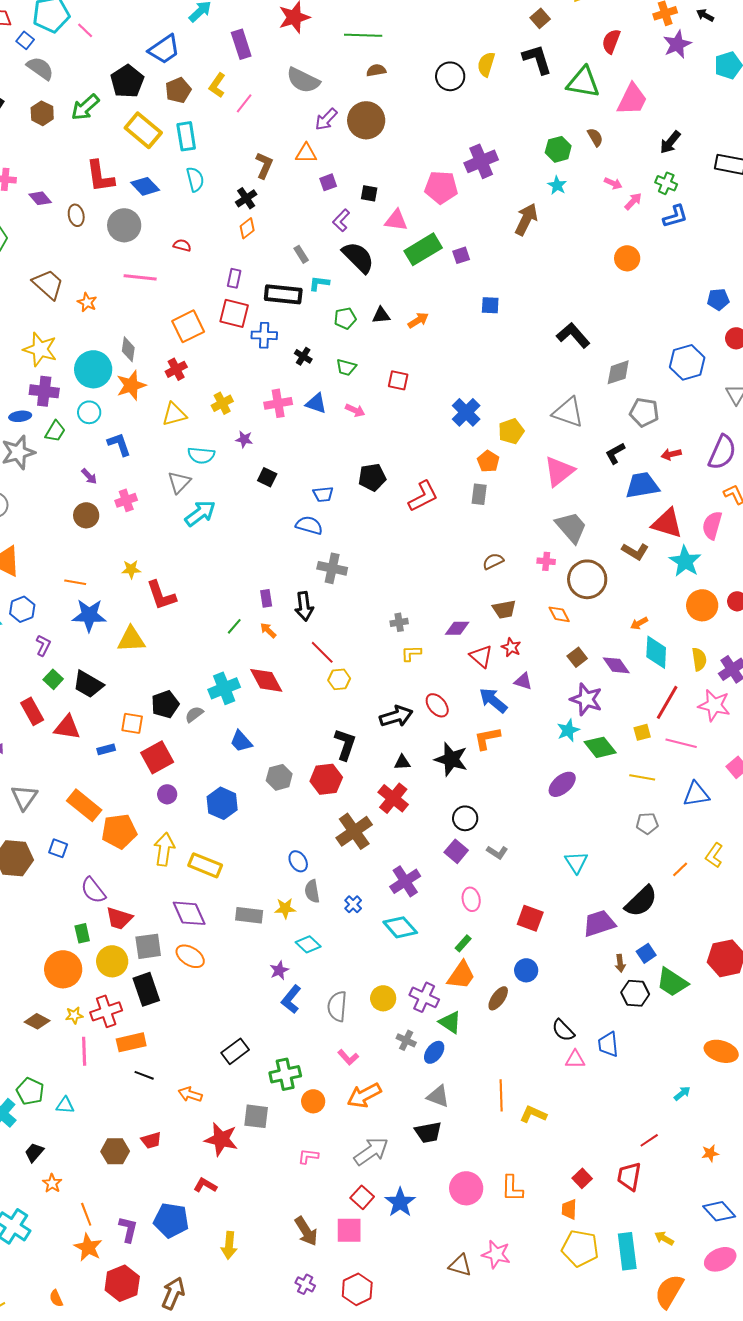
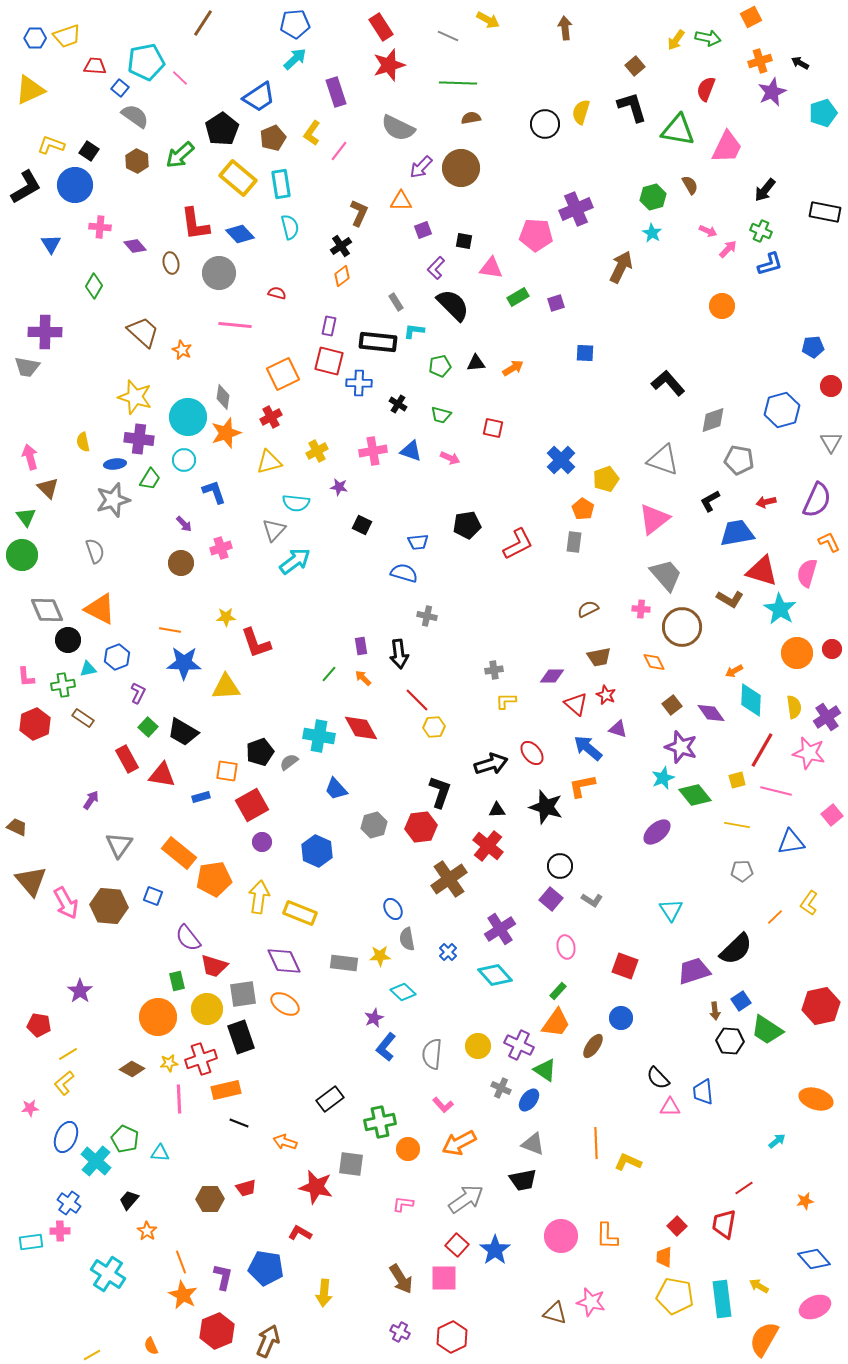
green rectangle: (423, 249) -> (518, 297), size x0.6
gray cross: (332, 568) -> (427, 616), size x0.7
cyan cross: (224, 688) -> (319, 736), turned 32

